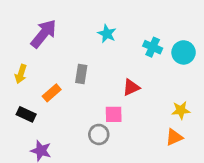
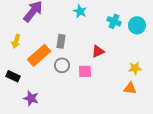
orange rectangle: (52, 93) -> (39, 55), size x1.6
black rectangle: (26, 114) -> (13, 76), moved
gray circle: (99, 134) -> (62, 65), moved
orange triangle: (174, 137) -> (130, 88), turned 32

